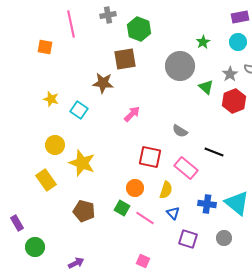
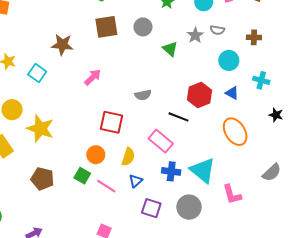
brown square: (125, 59) -> (106, 27), moved
gray circle: (180, 66) -> (143, 27), size x0.6
red hexagon: (234, 101) -> (199, 95), moved
gray semicircle: (180, 131) -> (143, 95), turned -42
pink rectangle: (186, 168) -> (161, 141), moved
blue triangle: (173, 213) -> (136, 181), turned 32
gray circle: (224, 238) -> (189, 207), size x1.5

